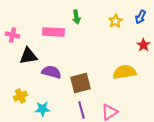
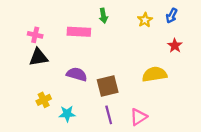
black triangle: (28, 56) -> (38, 57), moved

